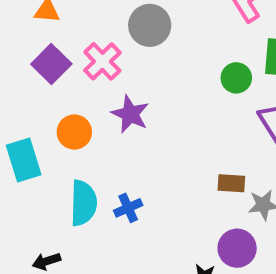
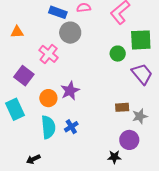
purple square: (51, 64) -> (24, 76), moved
purple star: (130, 114) -> (70, 91), moved, turned 30
orange circle: (74, 132) -> (48, 98), moved

